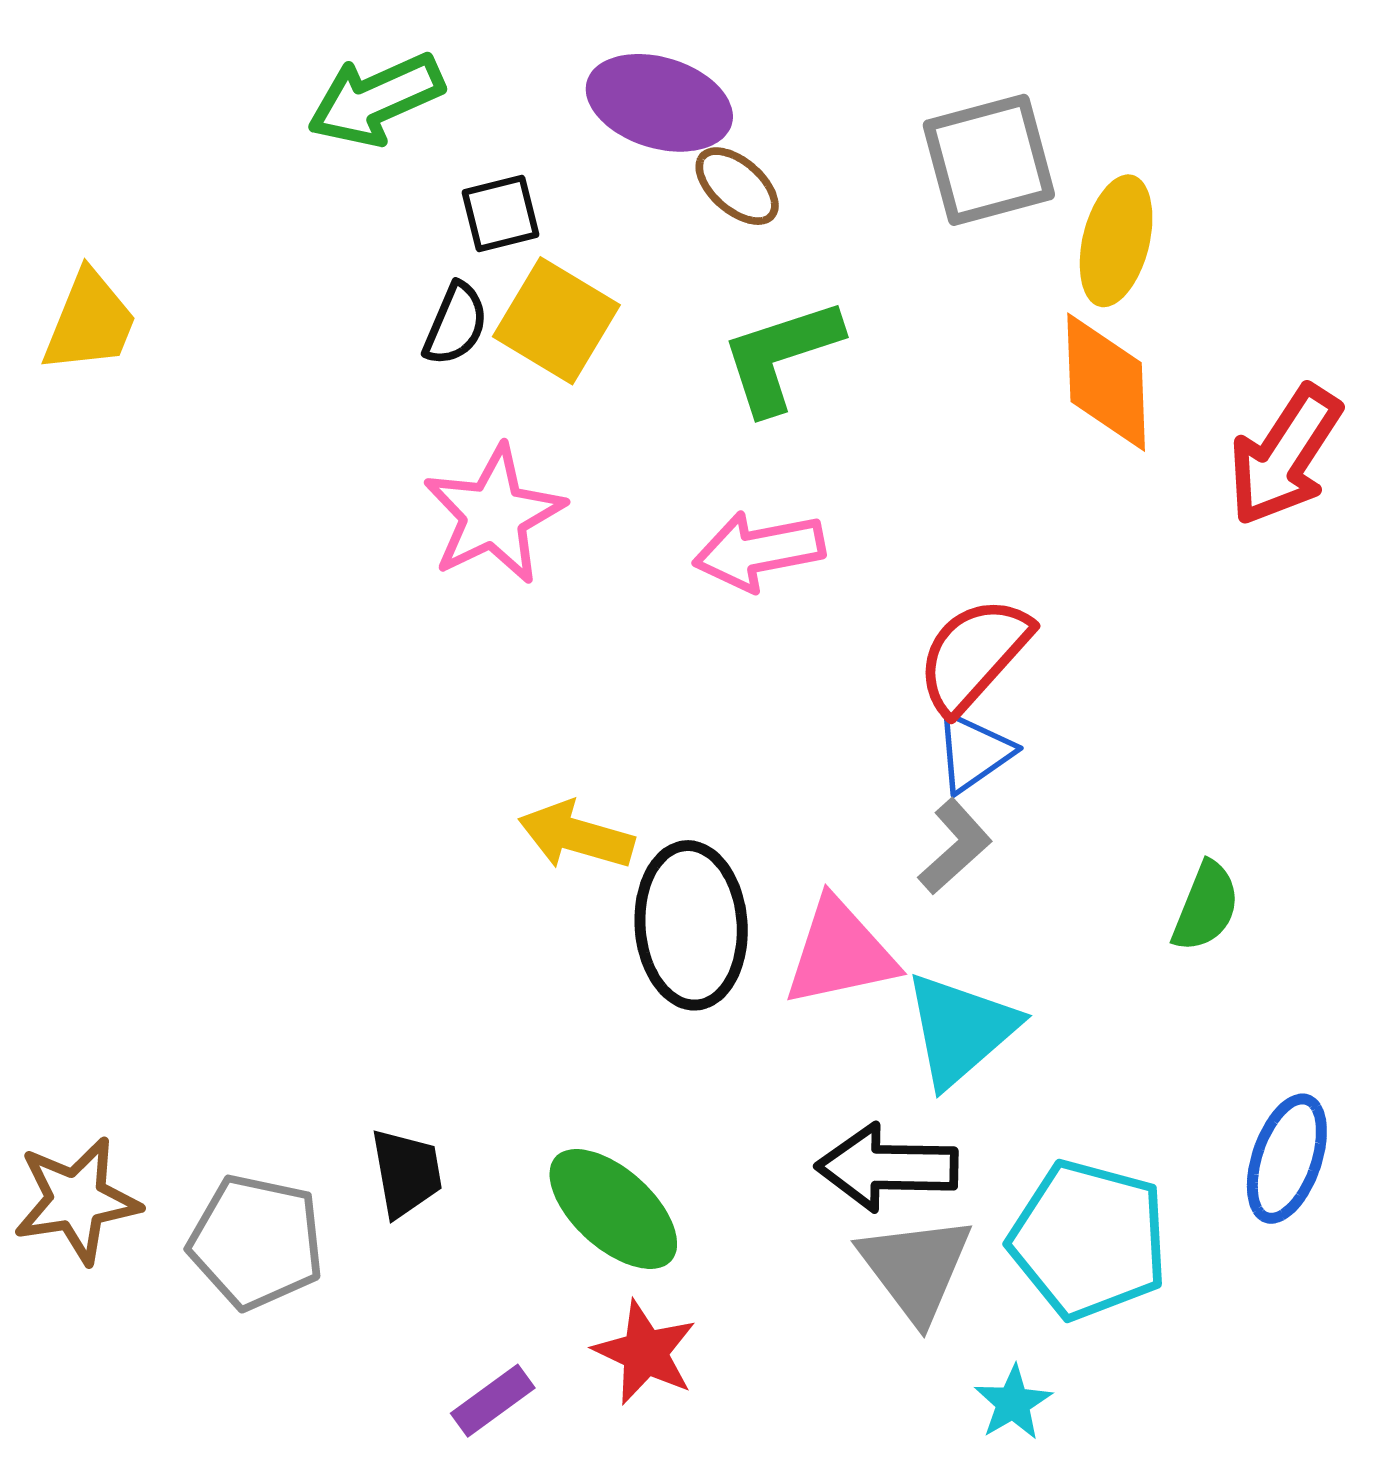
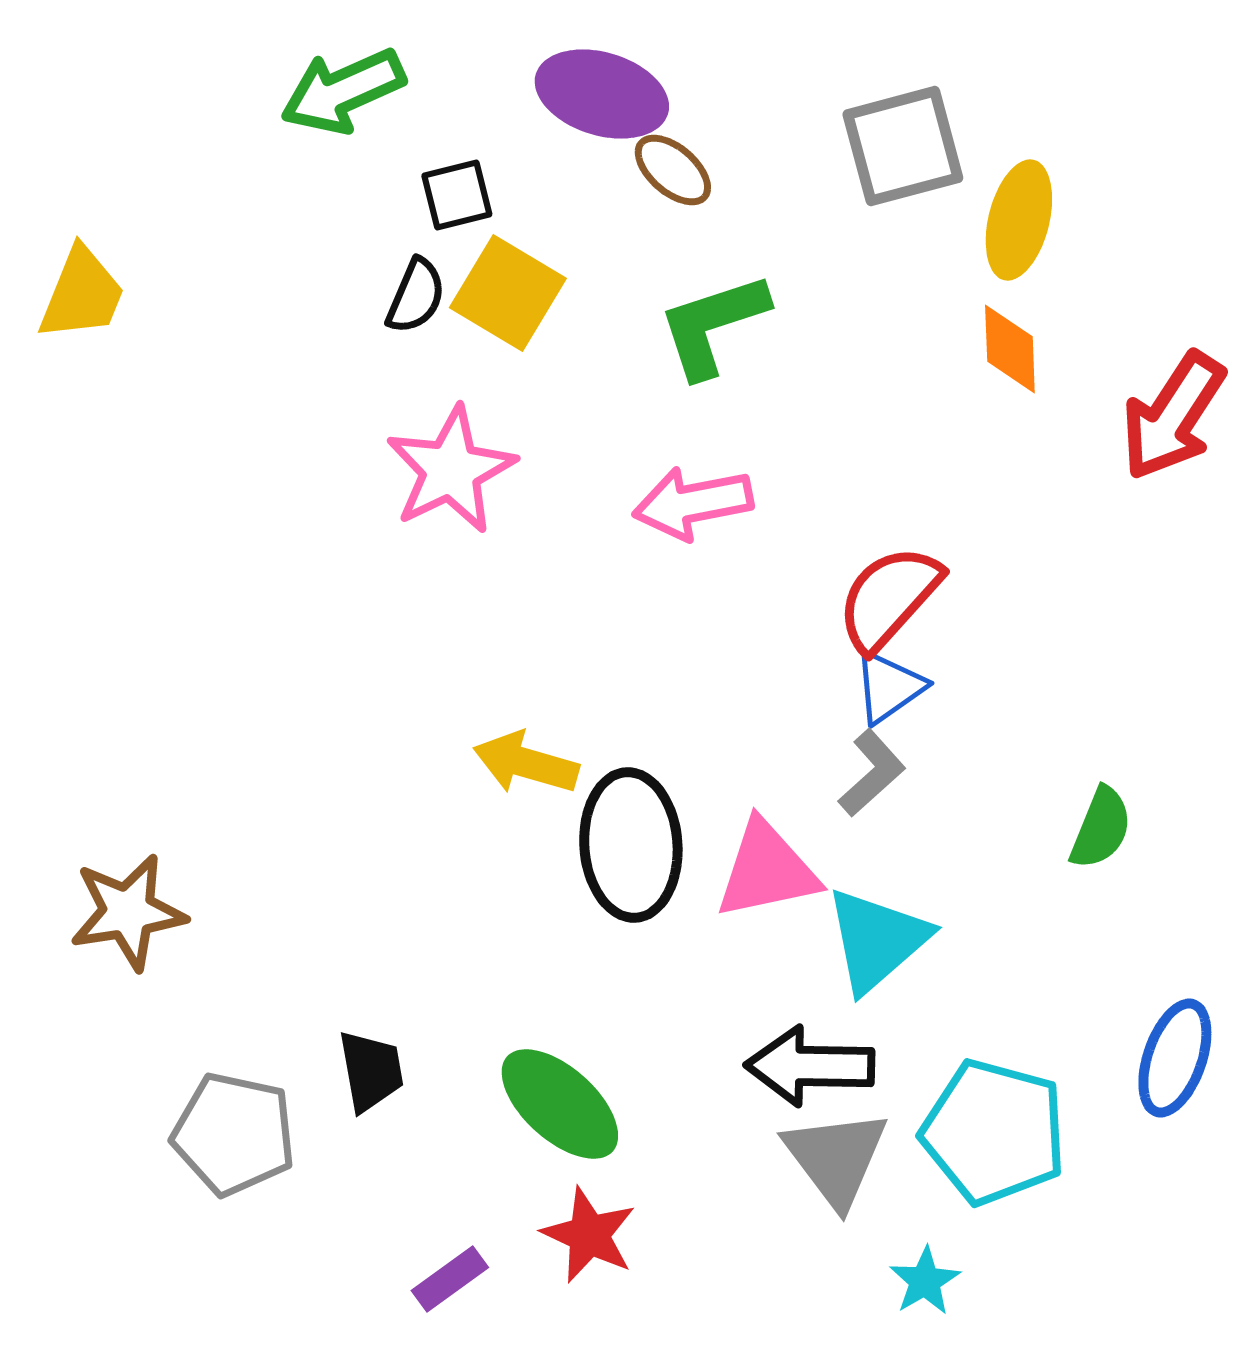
orange diamond: (1106, 382) -> (1010, 349), size x0.7
brown star: (77, 1200) -> (128, 912), moved

